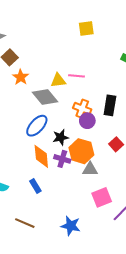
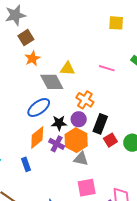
yellow square: (86, 28) -> (116, 23), moved
pink line: (76, 76) -> (107, 68), moved
black rectangle: (110, 105) -> (100, 124), moved
purple circle: (87, 121) -> (79, 119), moved
orange diamond: (41, 156) -> (37, 138), turned 45

